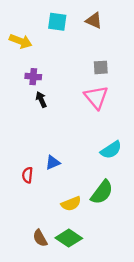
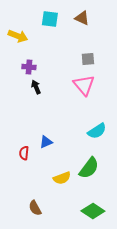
green diamond: (69, 238) -> (93, 211), moved

